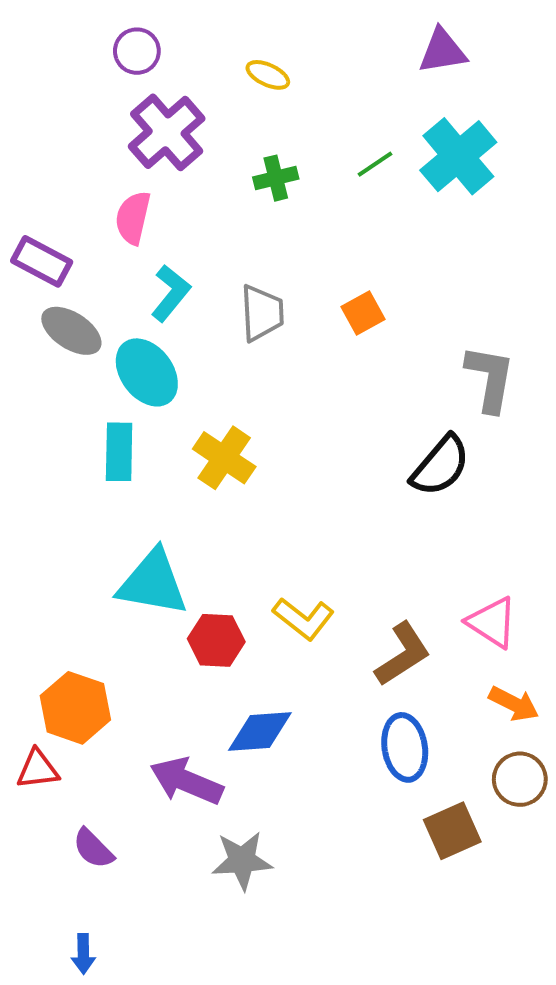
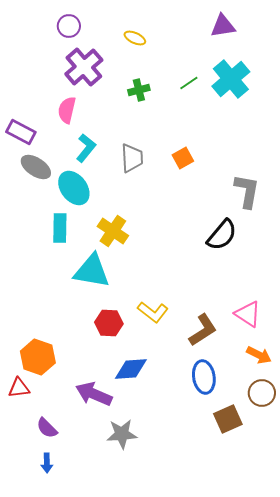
cyan triangle: (153, 583) -> (92, 271), moved
blue arrow: (83, 954) -> (47, 463), moved

